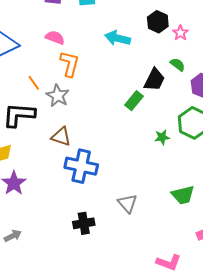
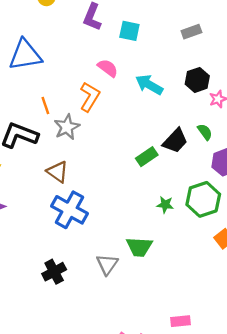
pink semicircle: (55, 37) -> (108, 68), moved
green trapezoid: (183, 195) -> (139, 247), moved
black cross: (84, 223) -> (54, 272), turned -35

